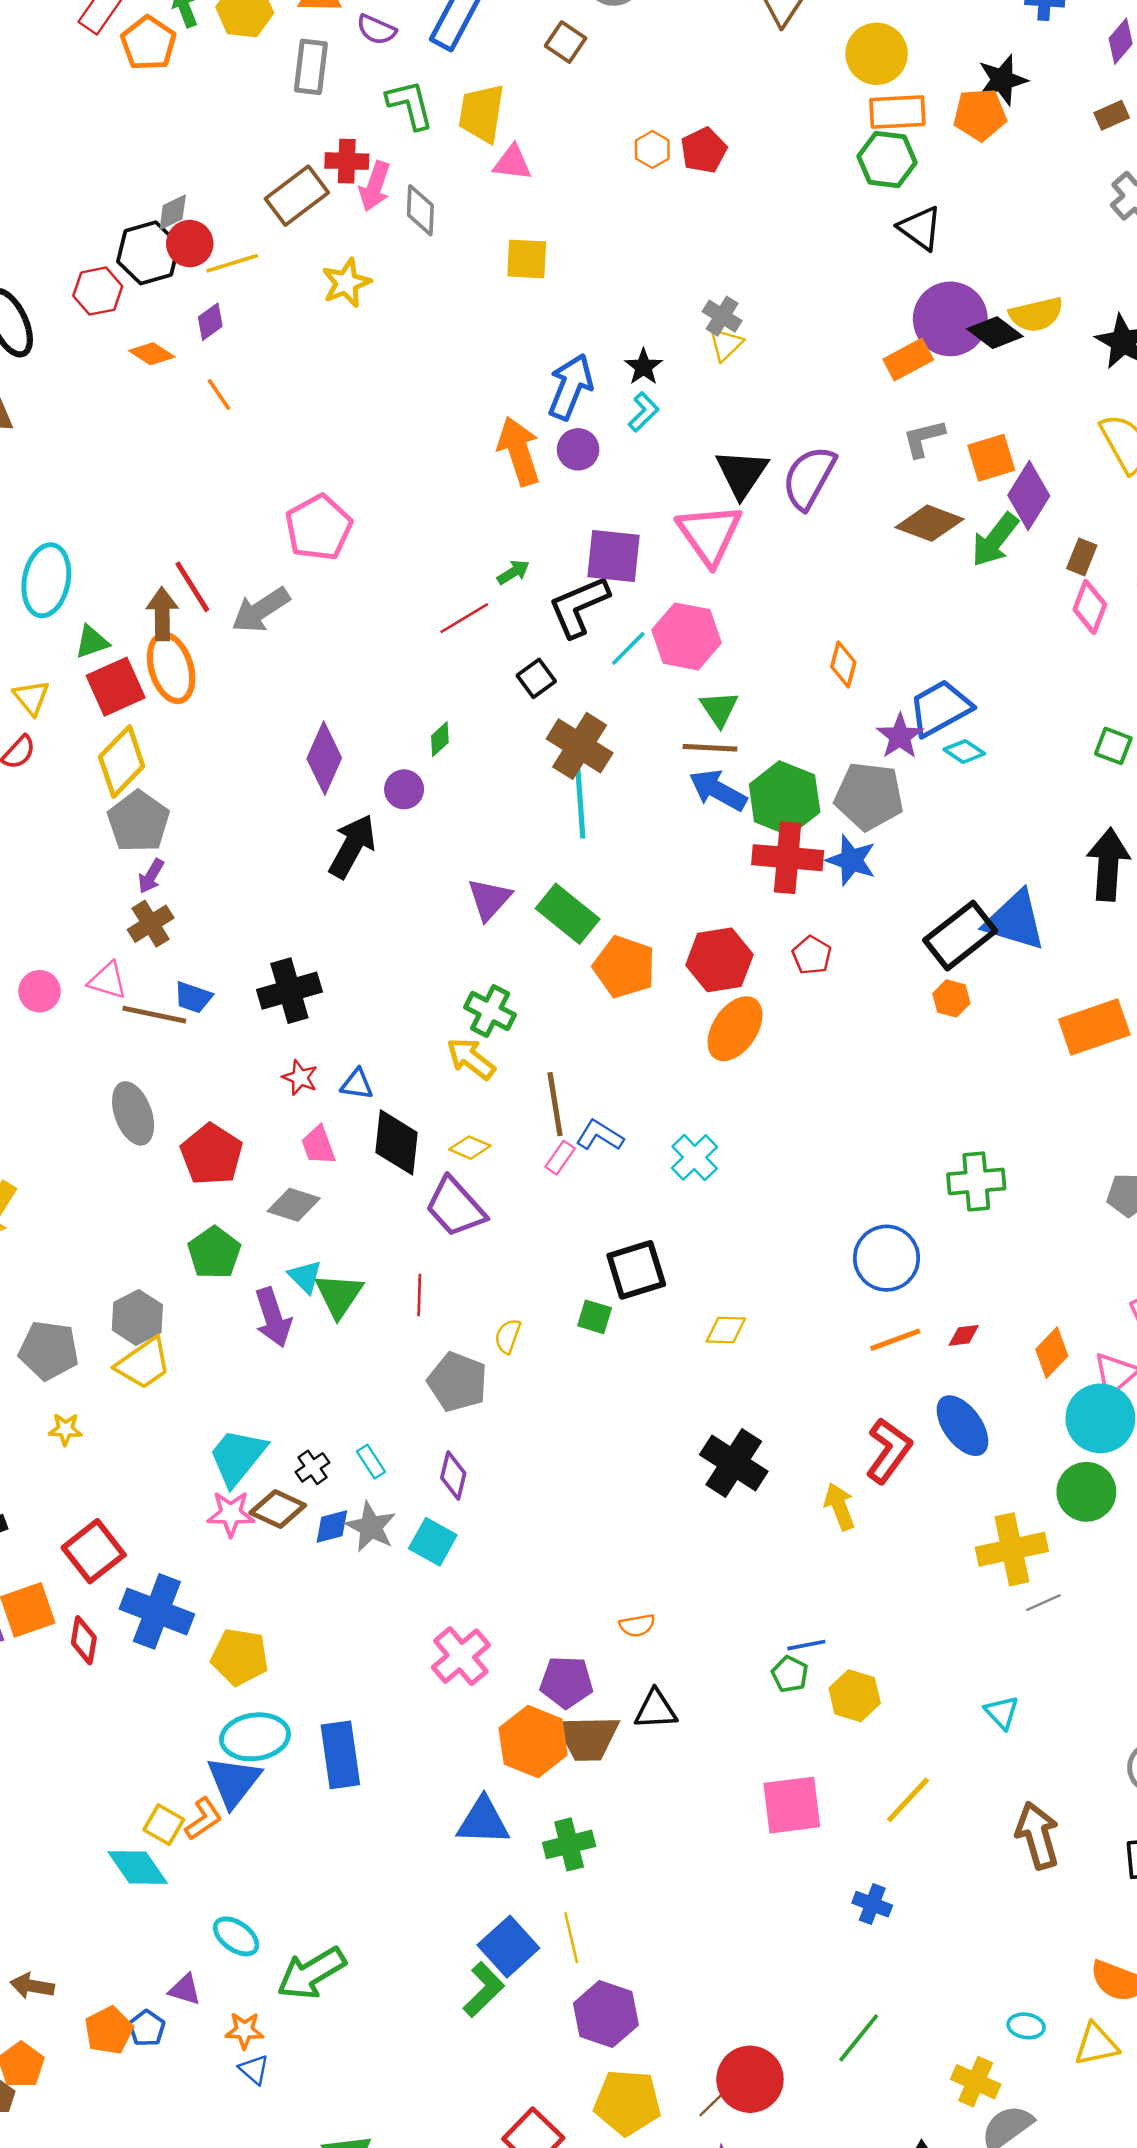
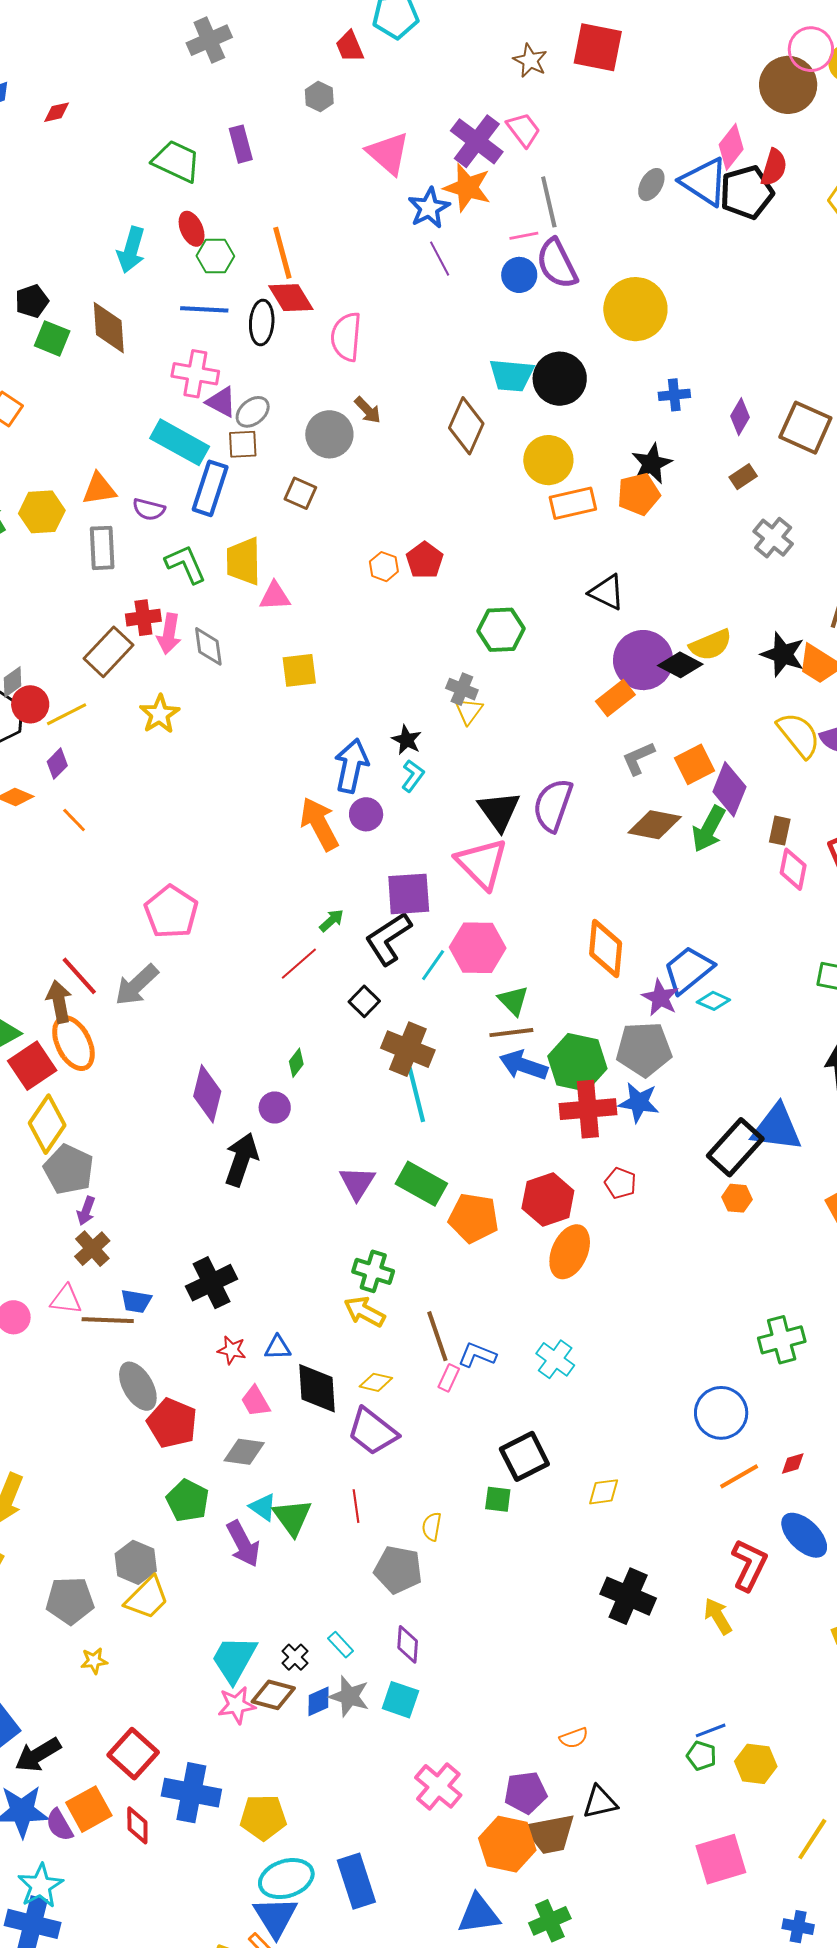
green hexagon: (887, 159) -> (501, 630), moved
orange diamond: (843, 664) -> (606, 948), size x1.6
gray ellipse: (133, 1113) -> (138, 1386), moved

